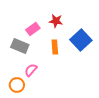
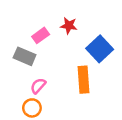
orange rectangle: (55, 47) -> (84, 80), moved, size x1.5
orange circle: (17, 85) -> (32, 108), moved

